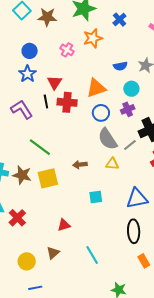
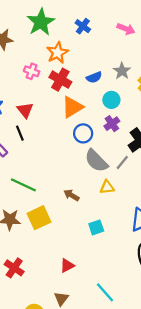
red cross: (67, 102) -> (60, 80), moved, turned 36
brown arrow: (80, 165) -> (71, 195), turned 48

